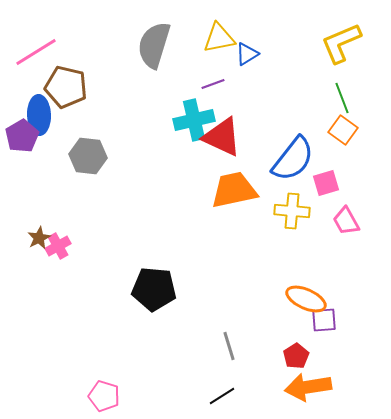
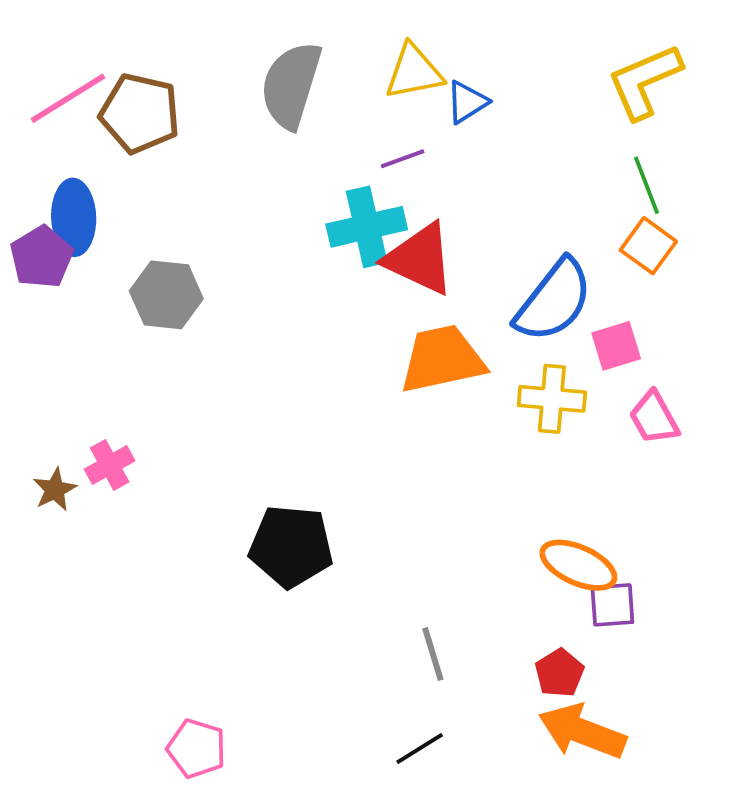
brown pentagon: (66, 87) -> (140, 113), moved
brown star: (39, 238) -> (55, 490), moved
orange arrow: (308, 387) -> (582, 732), turned 30

